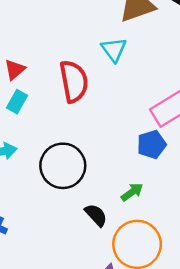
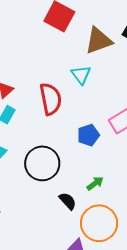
blue pentagon: (152, 144) -> (88, 135), moved

